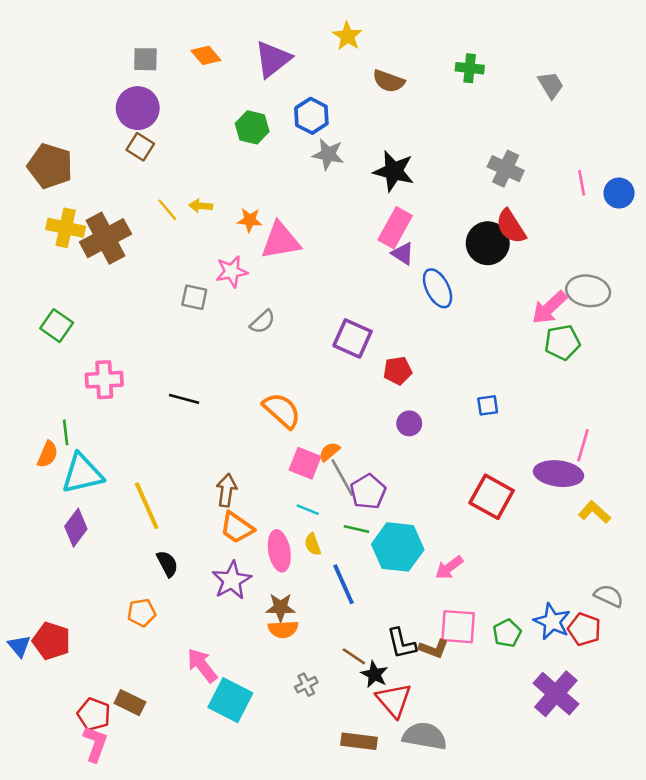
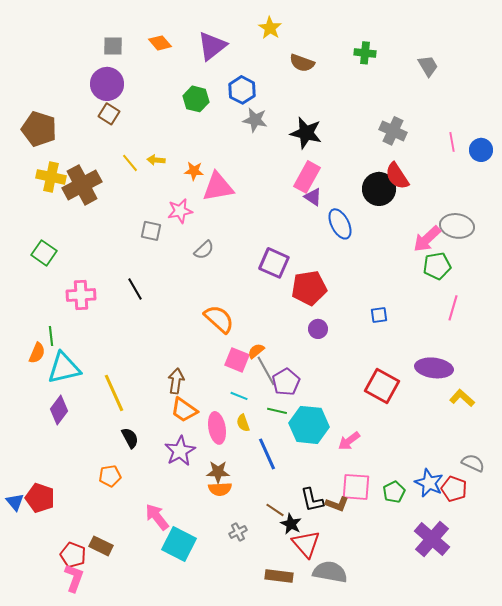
red pentagon: (398, 371) -> (309, 288), size x1.6
black line: (184, 399) -> (135, 289), moved, turned 45
pink line: (583, 445) -> (453, 308), moved

